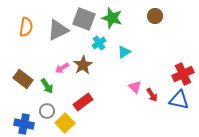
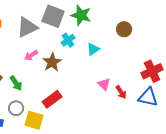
brown circle: (155, 16) -> (124, 29), moved
pink arrow: (62, 68) -> (31, 55), moved
yellow square: (65, 123) -> (34, 120), turned -30

